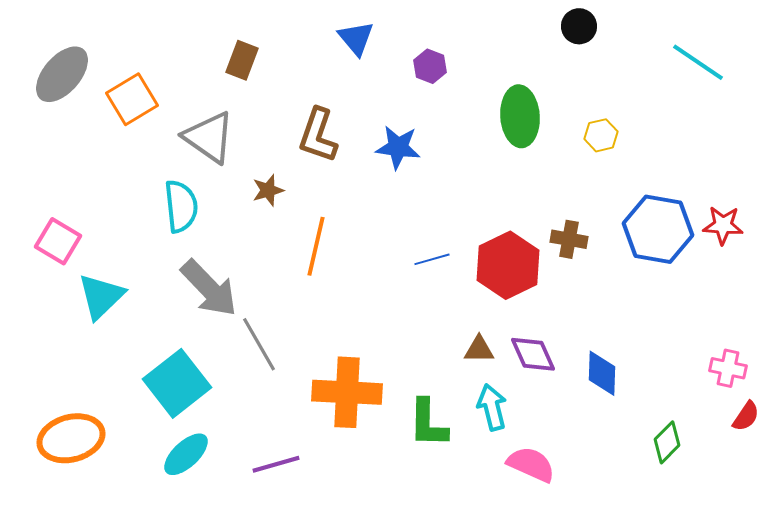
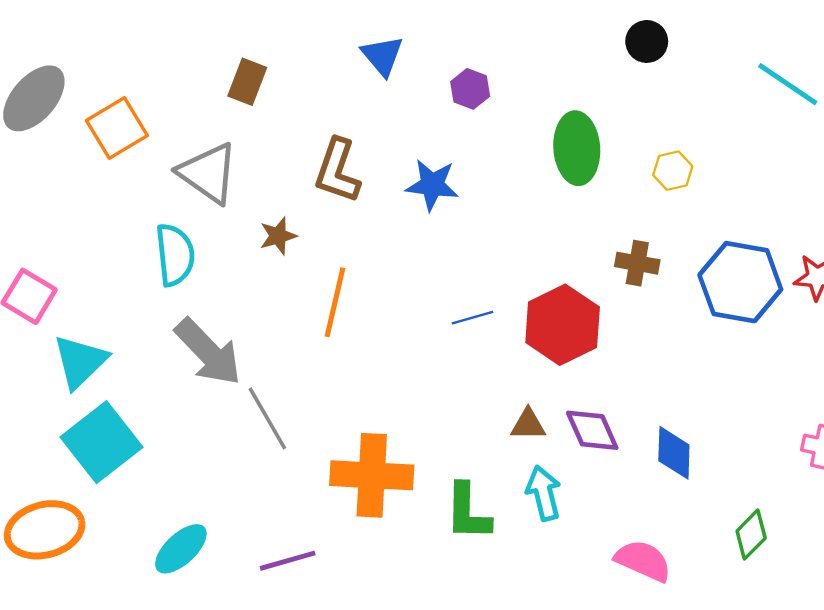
brown cross: (569, 239) -> (637, 263), moved
cyan square: (177, 383) -> (101, 442), moved
pink semicircle: (531, 464) -> (643, 561), moved

